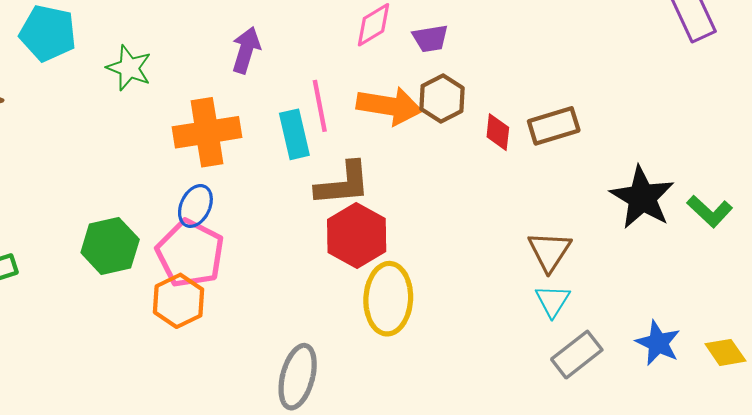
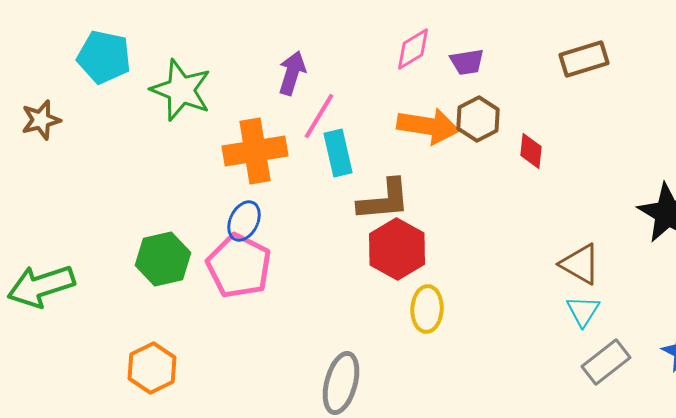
green star: (129, 68) -> (181, 90), size x1.4
pink line: (320, 106) -> (319, 116), moved, turned 42
brown rectangle: (554, 126) -> (584, 59), moved
brown triangle: (549, 251) -> (580, 264), turned -33
yellow ellipse: (388, 299) -> (427, 309), size x0.7
orange hexagon: (179, 301) -> (152, 368), moved

